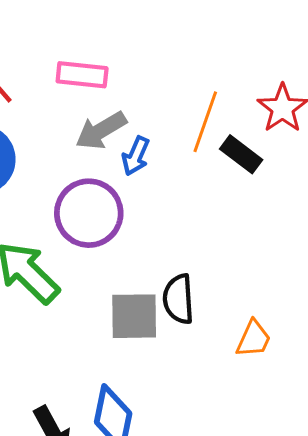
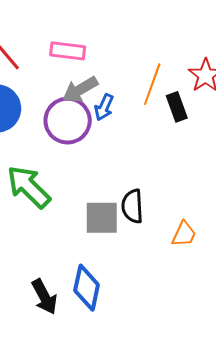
black rectangle: (241, 154) -> (177, 107), turned 32
purple circle: (89, 213) -> (68, 121), moved

